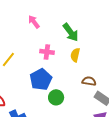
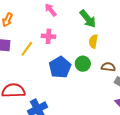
pink cross: (47, 52) -> (49, 36), moved
green circle: (56, 97) -> (83, 64), moved

